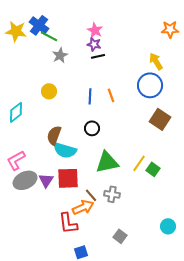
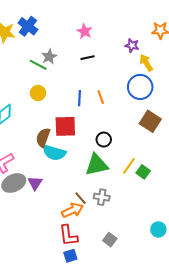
green line: (49, 36) -> (38, 65), moved
purple star: (94, 44) -> (132, 45), moved
black circle: (92, 128) -> (104, 140), moved
red square: (68, 178) -> (65, 126), moved
red L-shape: (68, 223) -> (68, 236), moved

